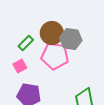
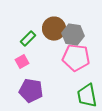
pink pentagon: (55, 56) -> (76, 58), moved

